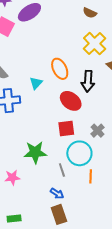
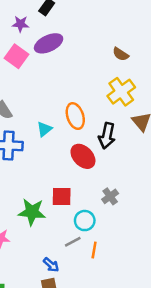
red square: (66, 128) -> (62, 196), moved
cyan circle: (79, 153) -> (85, 221), size x0.7
gray line: (62, 170) -> (73, 242), moved, turned 72

